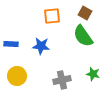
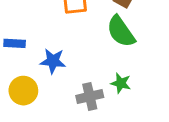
blue star: (41, 46) -> (53, 61), moved
green star: (93, 74) -> (121, 83), moved

